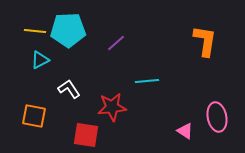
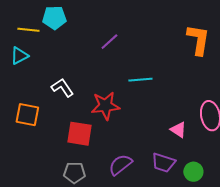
cyan pentagon: (68, 30) -> (54, 18), moved, size x0.7
cyan triangle: (40, 60) -> (19, 56), moved

